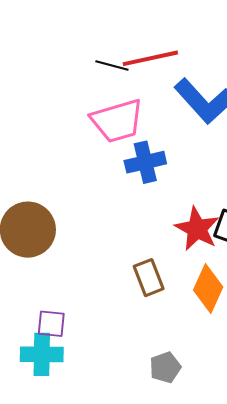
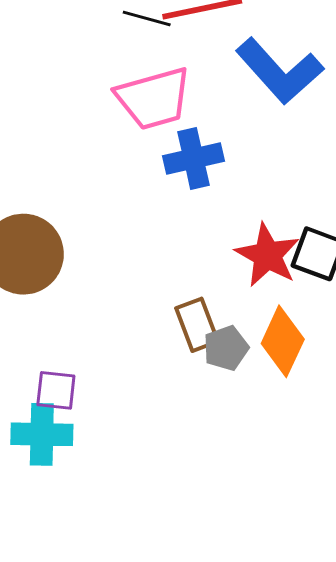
gray pentagon: (165, 367) -> (226, 348), moved

